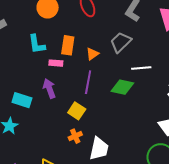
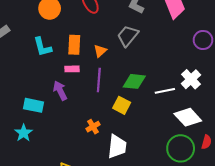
pink rectangle: (56, 63) -> (72, 69), moved
white line: (141, 68) -> (165, 91), moved
yellow square: (77, 111) -> (122, 105), moved
orange cross: (75, 136) -> (93, 127), moved

